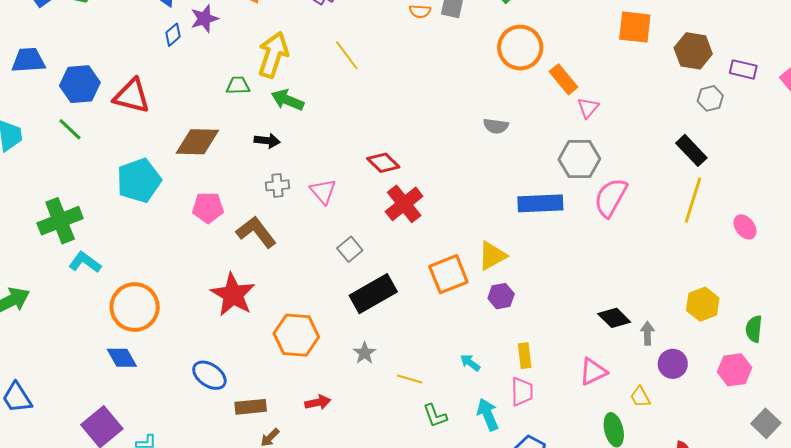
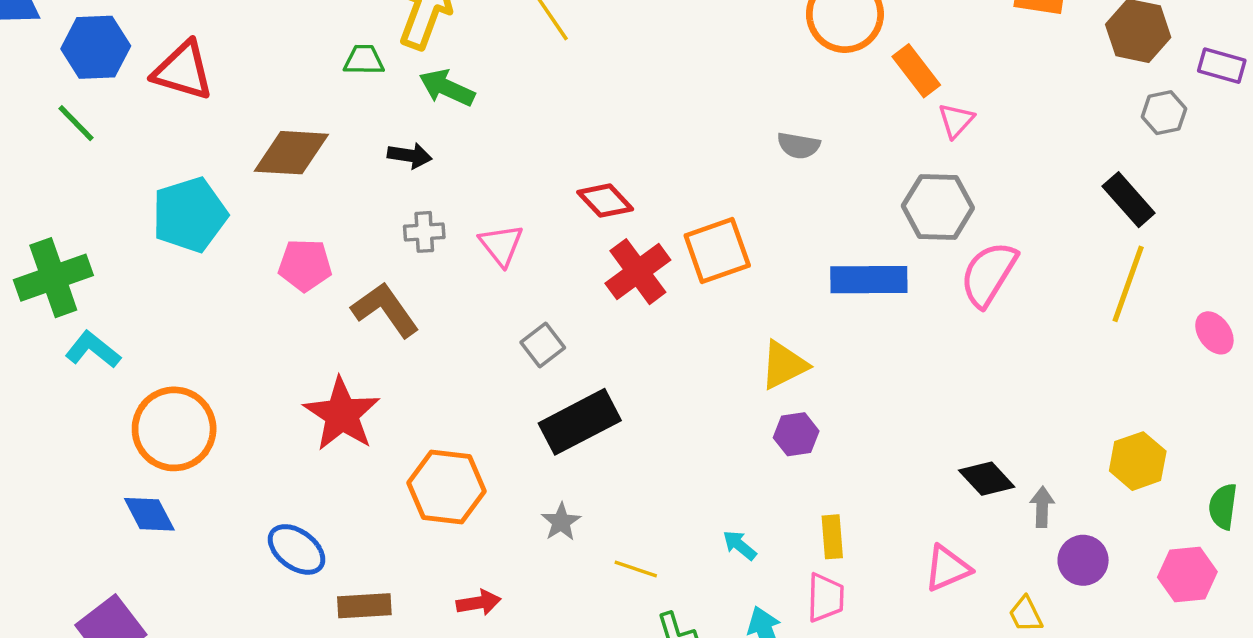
orange square: (448, 274) -> (717, 251), moved

